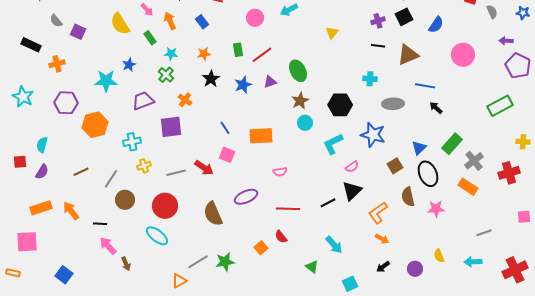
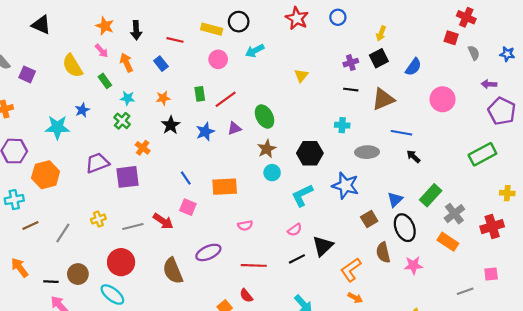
purple trapezoid: (143, 101) -> (97, 163), moved
cyan cross: (132, 142) -> (14, 200), moved
pink semicircle: (352, 167) -> (295, 230), moved
brown circle: (125, 200) -> (78, 274), moved
pink square: (524, 217) -> (491, 274), moved

